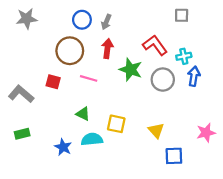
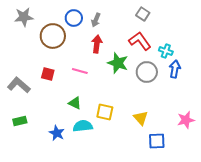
gray square: (182, 15) -> (143, 14), moved, turned 32
brown circle: (70, 51) -> (53, 36), moved
cyan cross: (184, 56) -> (166, 51), turned 32

